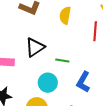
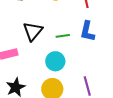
blue L-shape: (83, 82) -> (87, 31), moved

